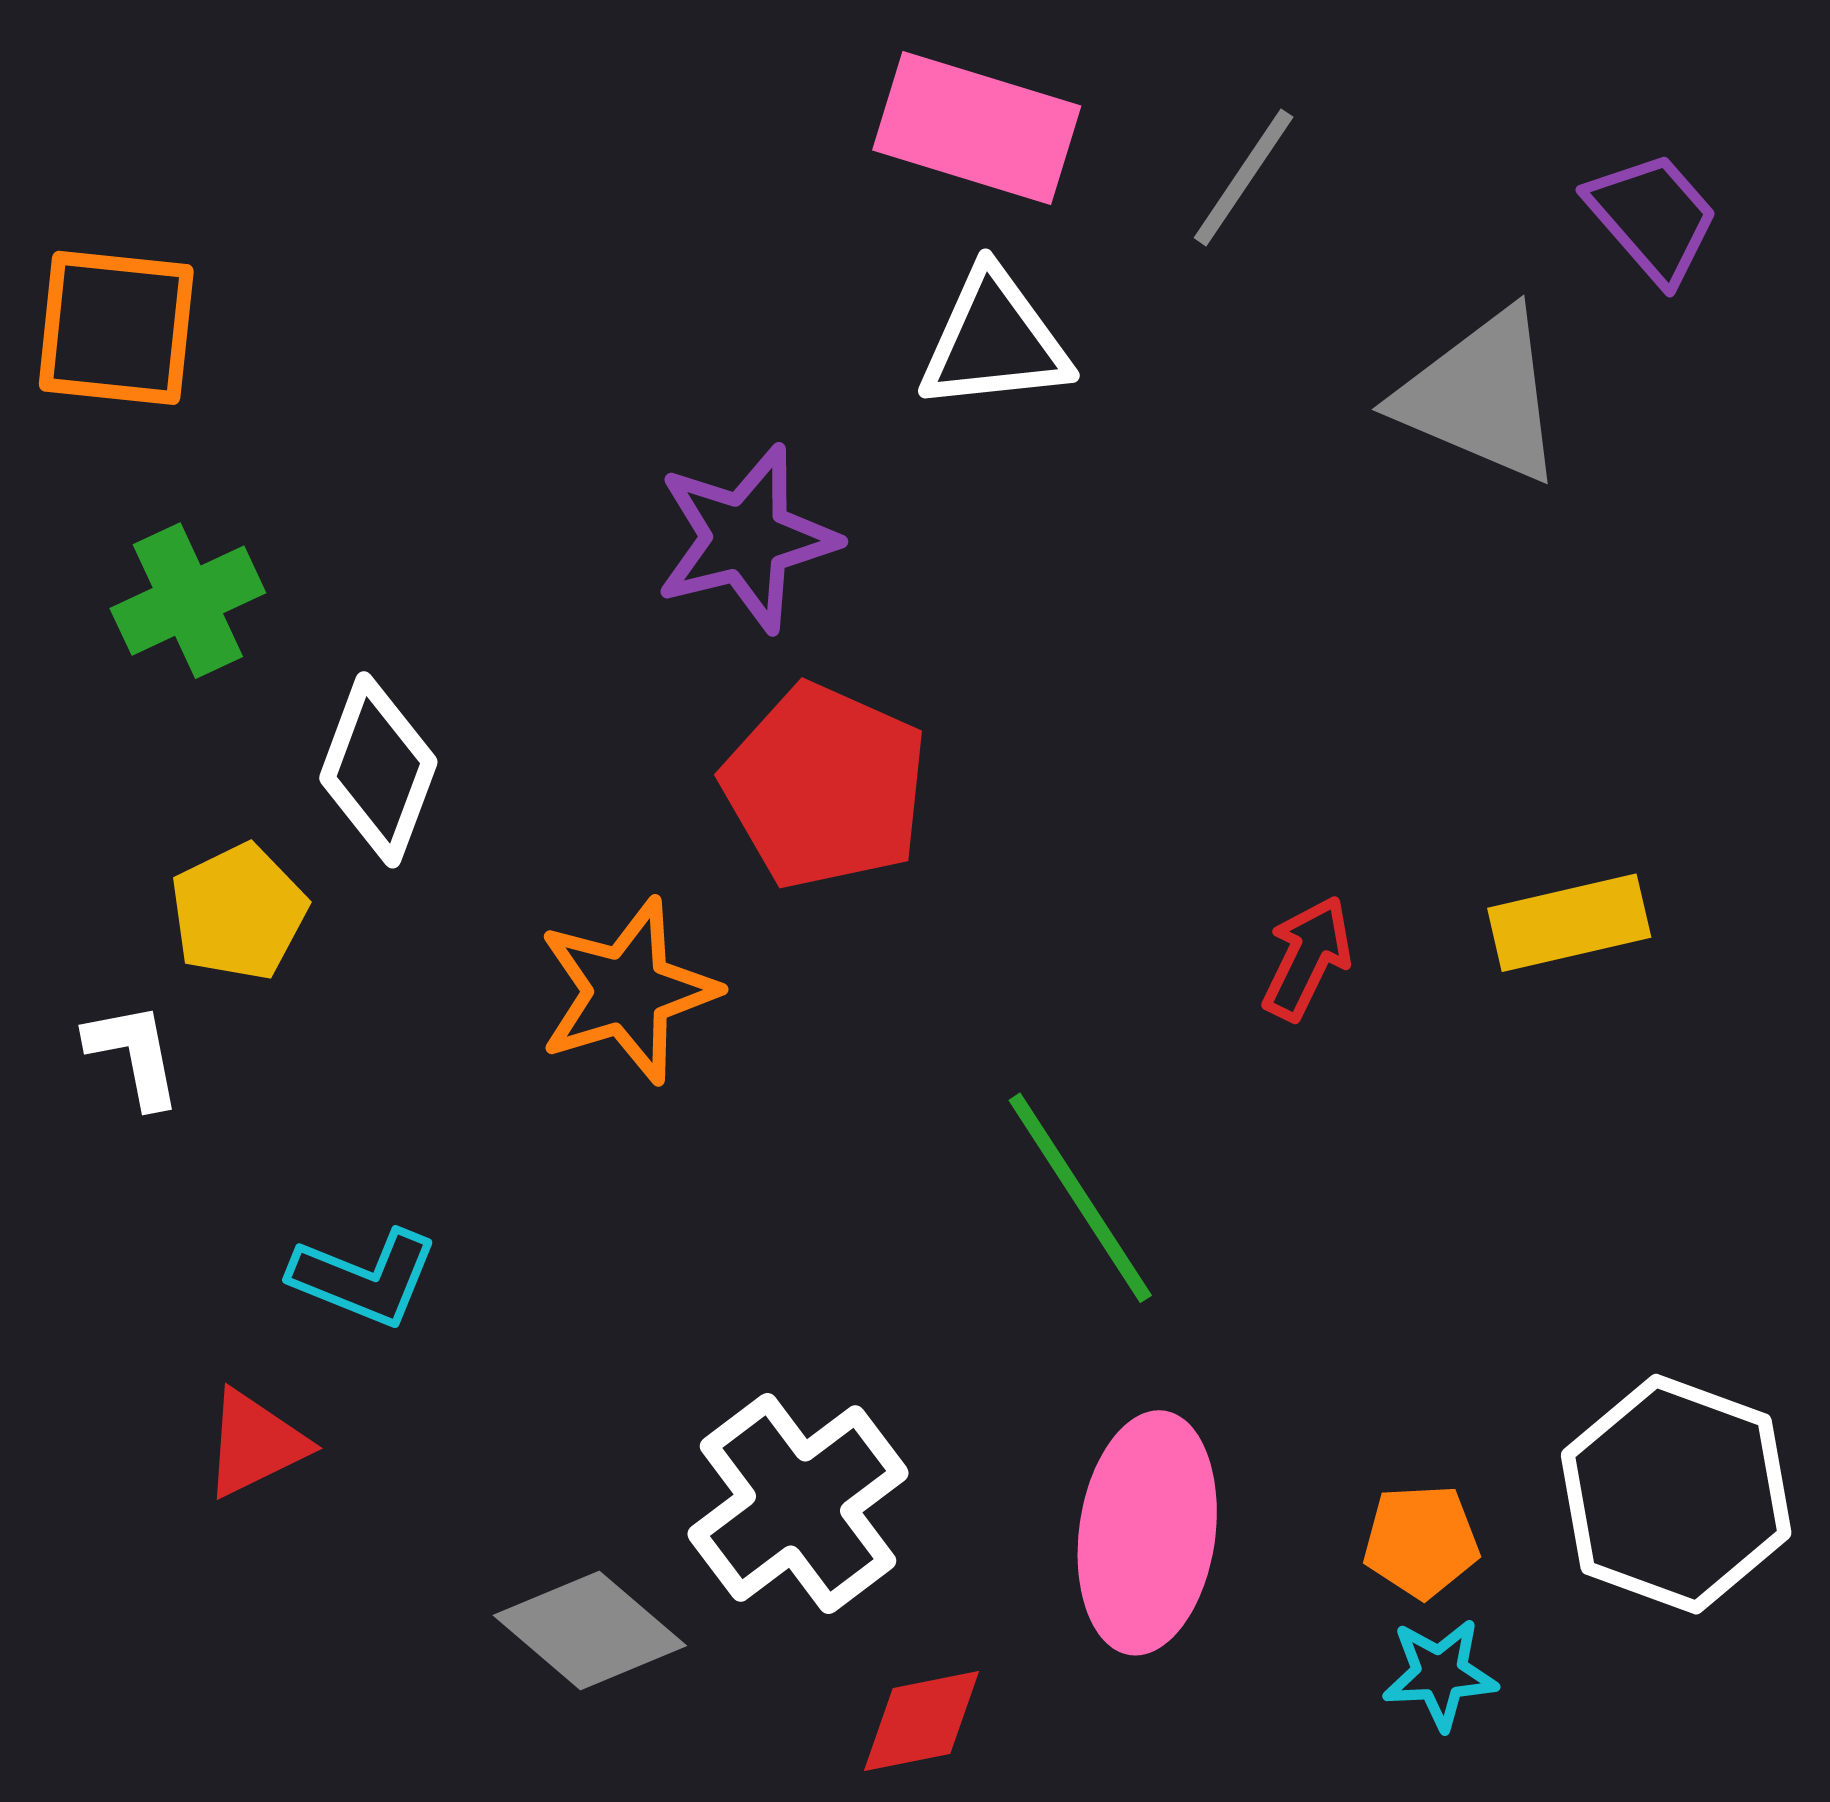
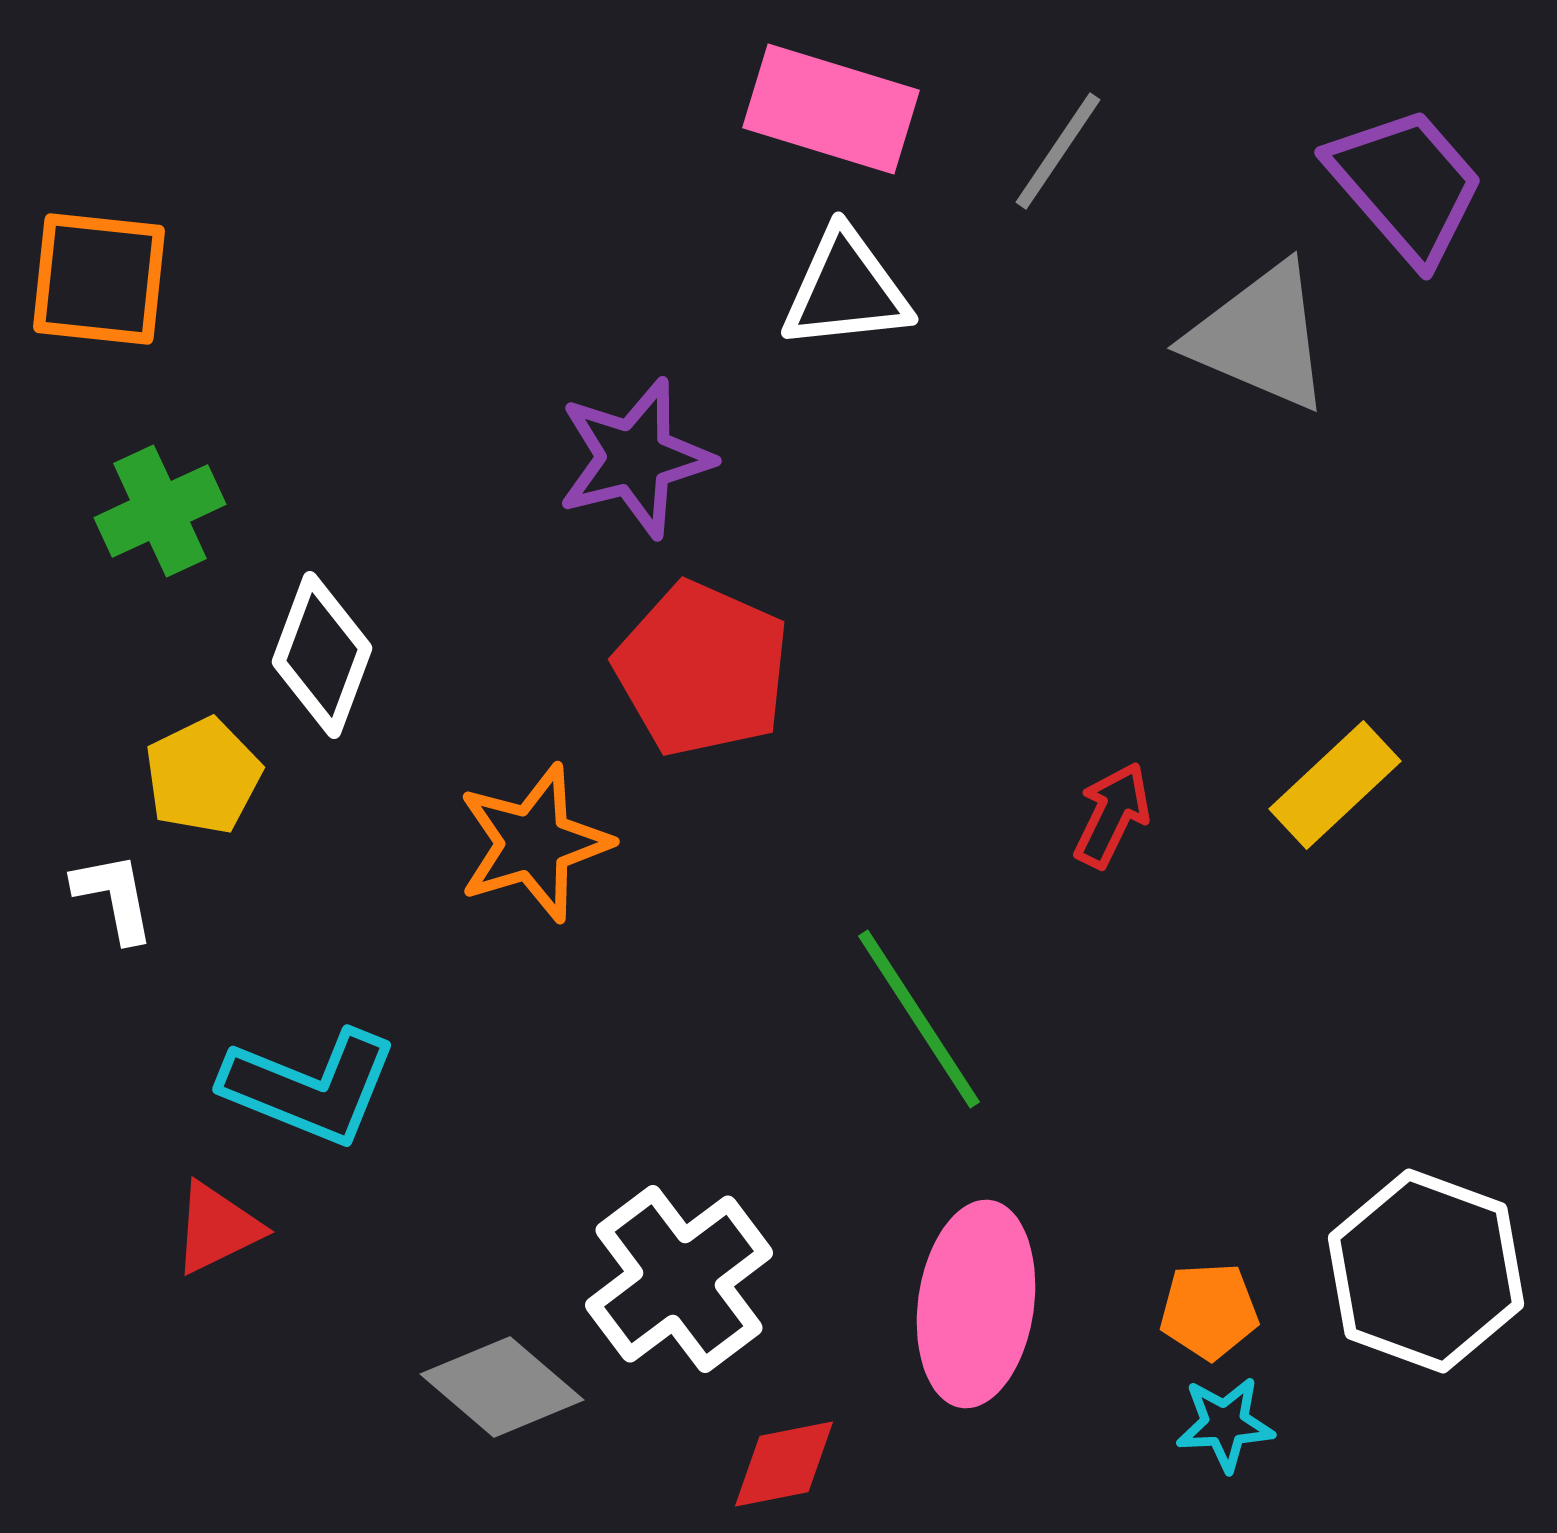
purple trapezoid: (1653, 217) -> (1406, 185), size x1.4
yellow rectangle: (1569, 923) -> (1335, 785), turned -30
cyan L-shape: (364, 1278) -> (310, 1087), size x1.4

